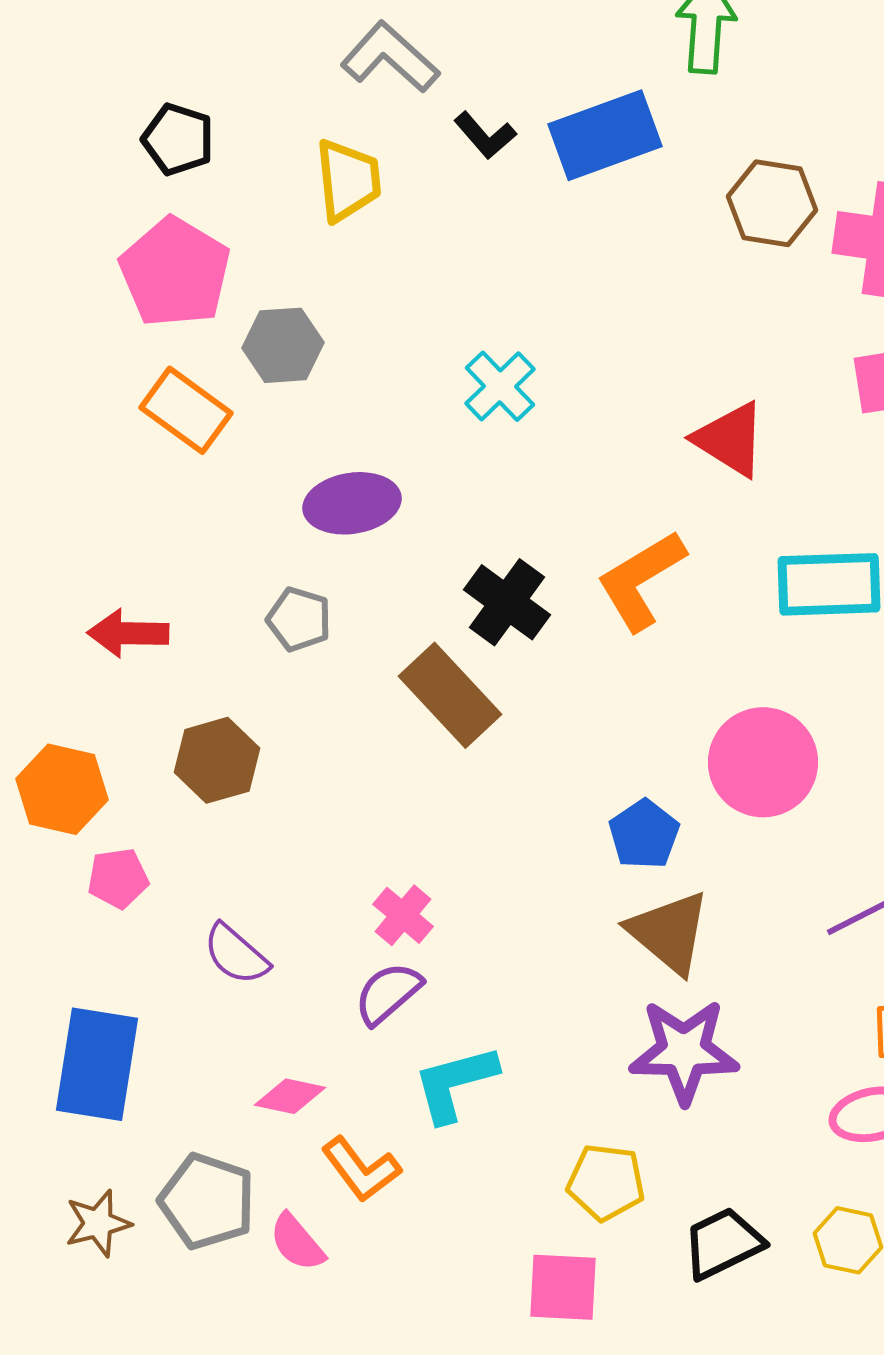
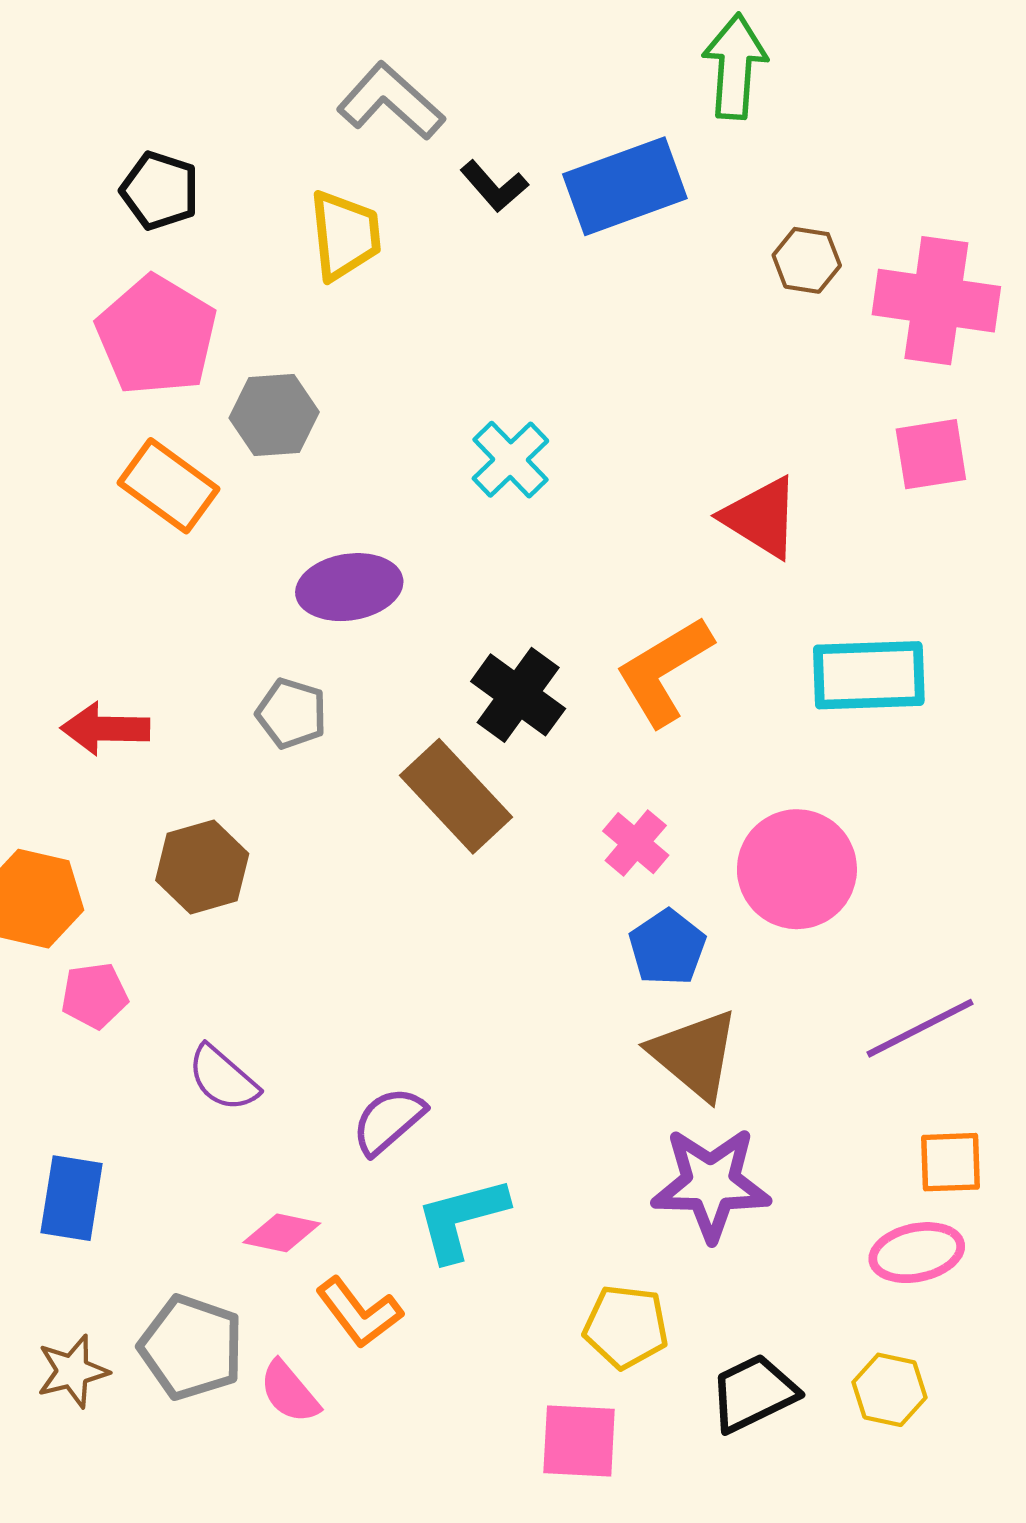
brown hexagon: (772, 203) -> (807, 260), size x0.7
pink cross: (403, 915) -> (636, 843), moved
blue rectangle: (97, 1064) -> (72, 1198), size x0.7

